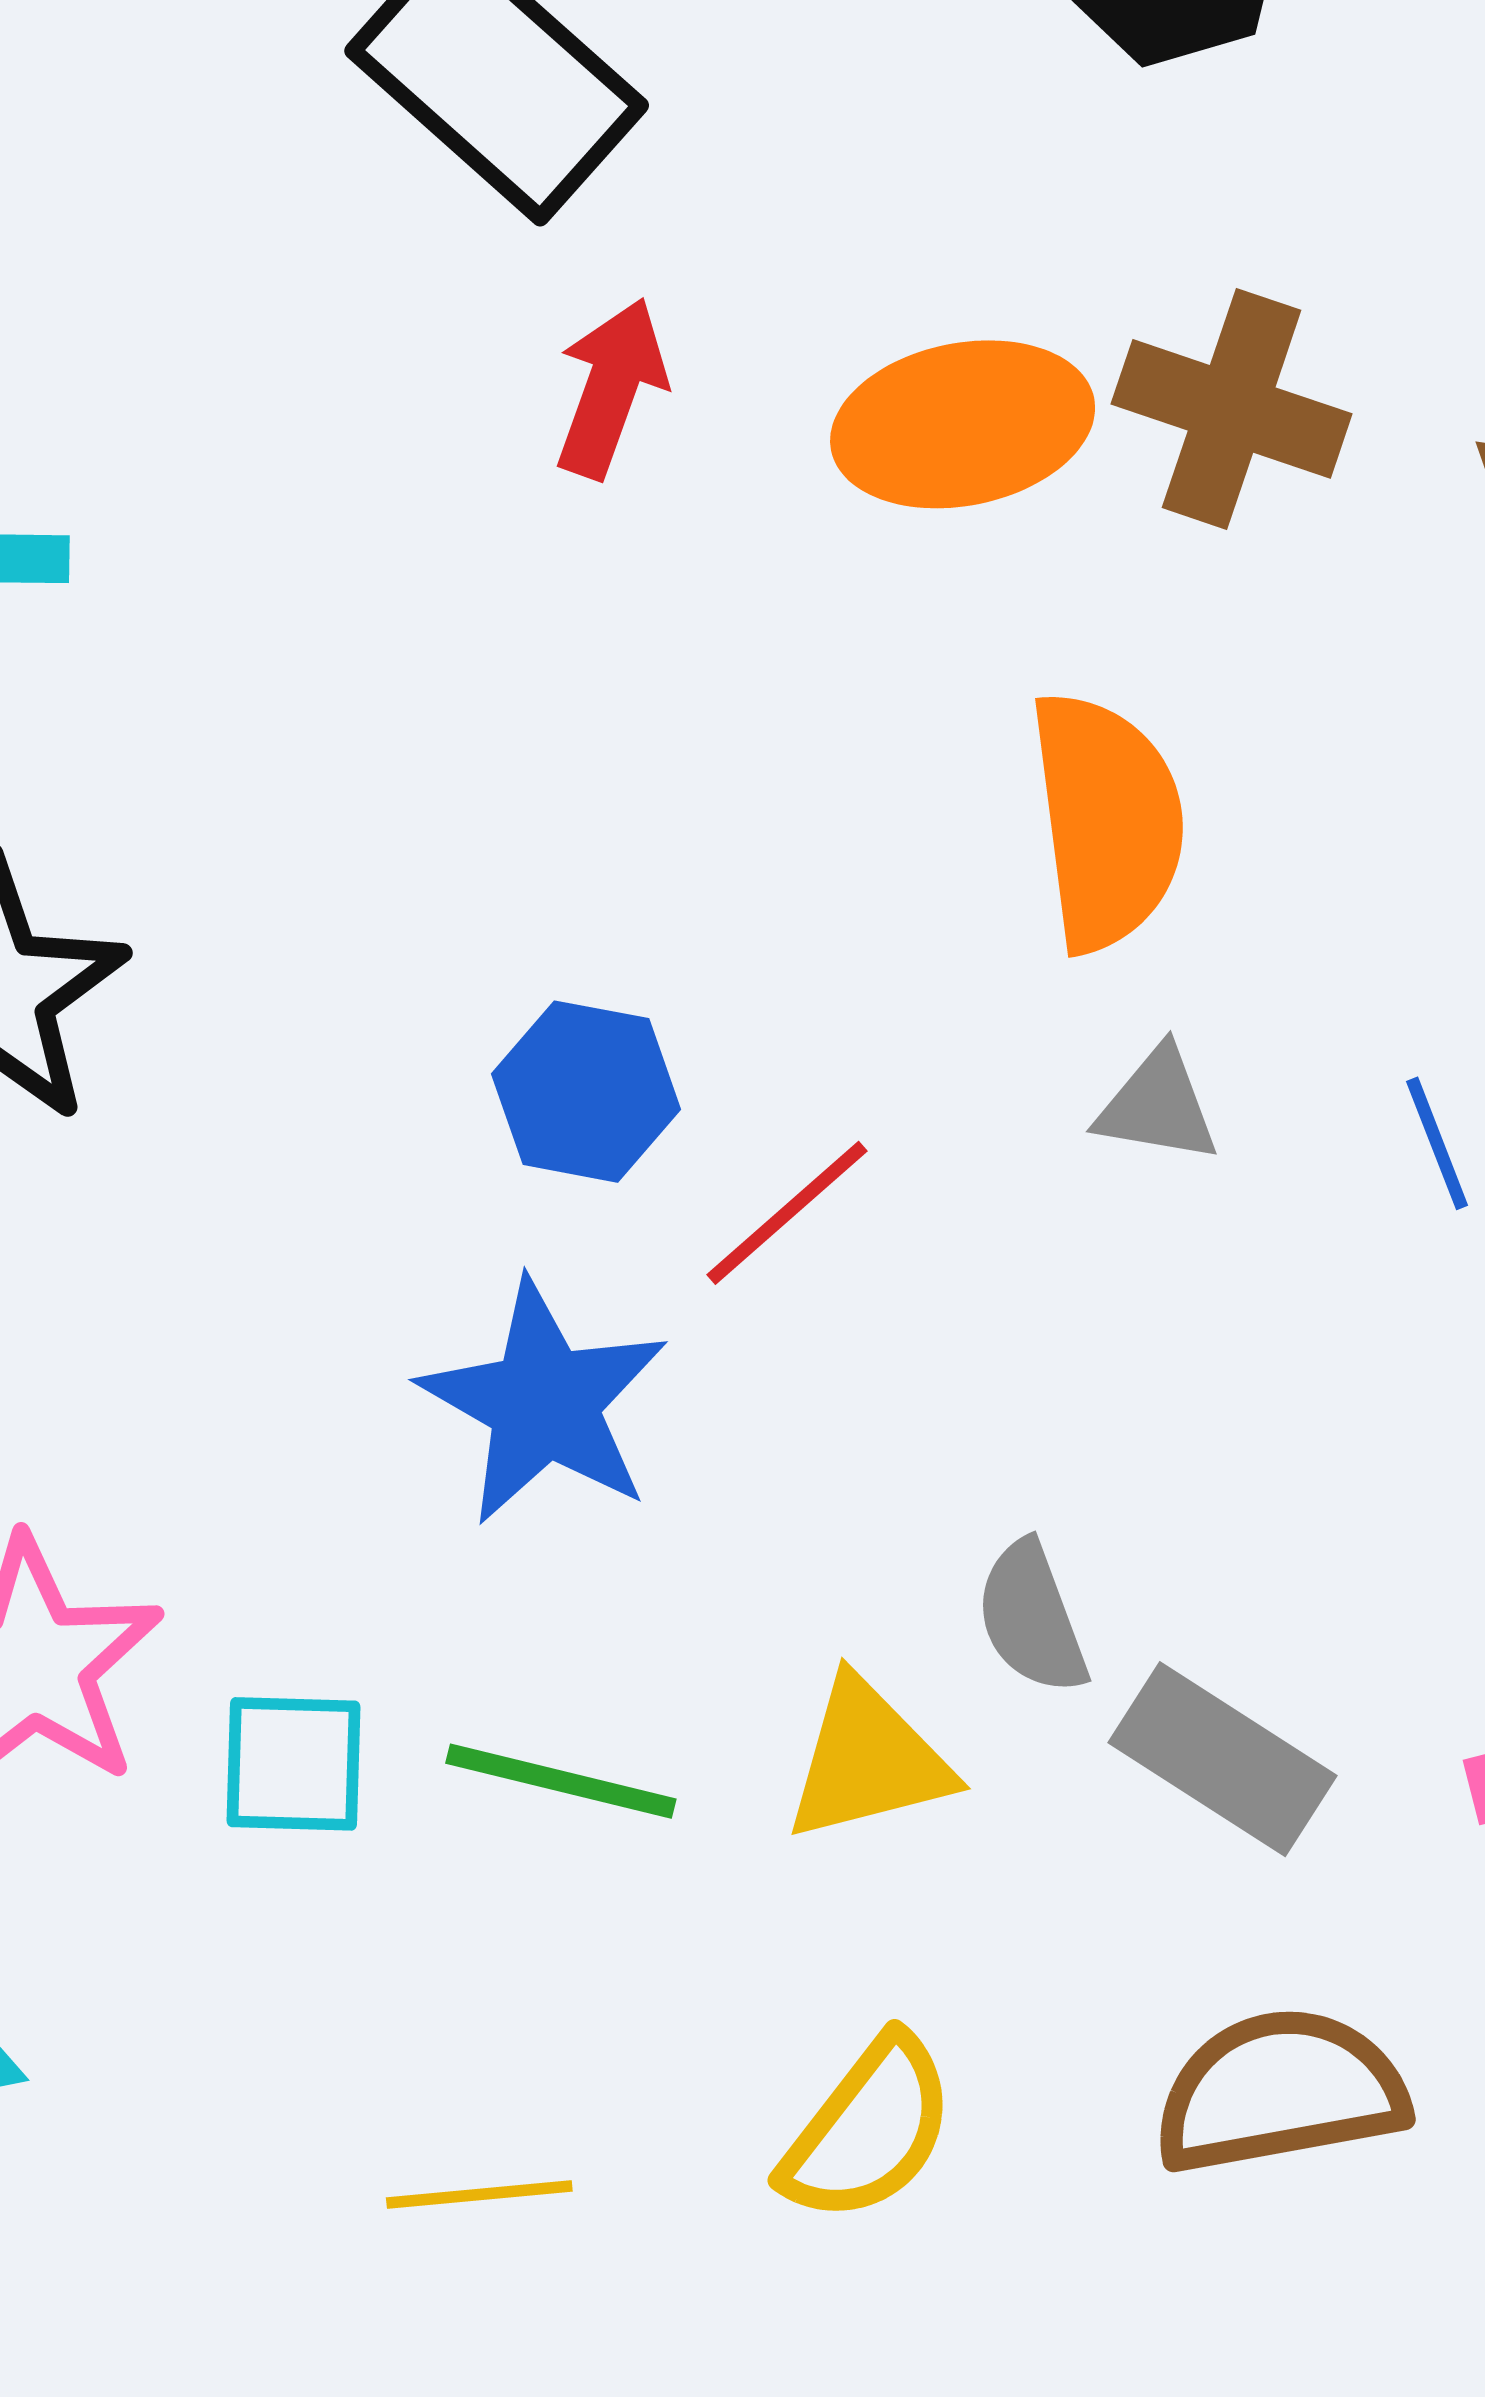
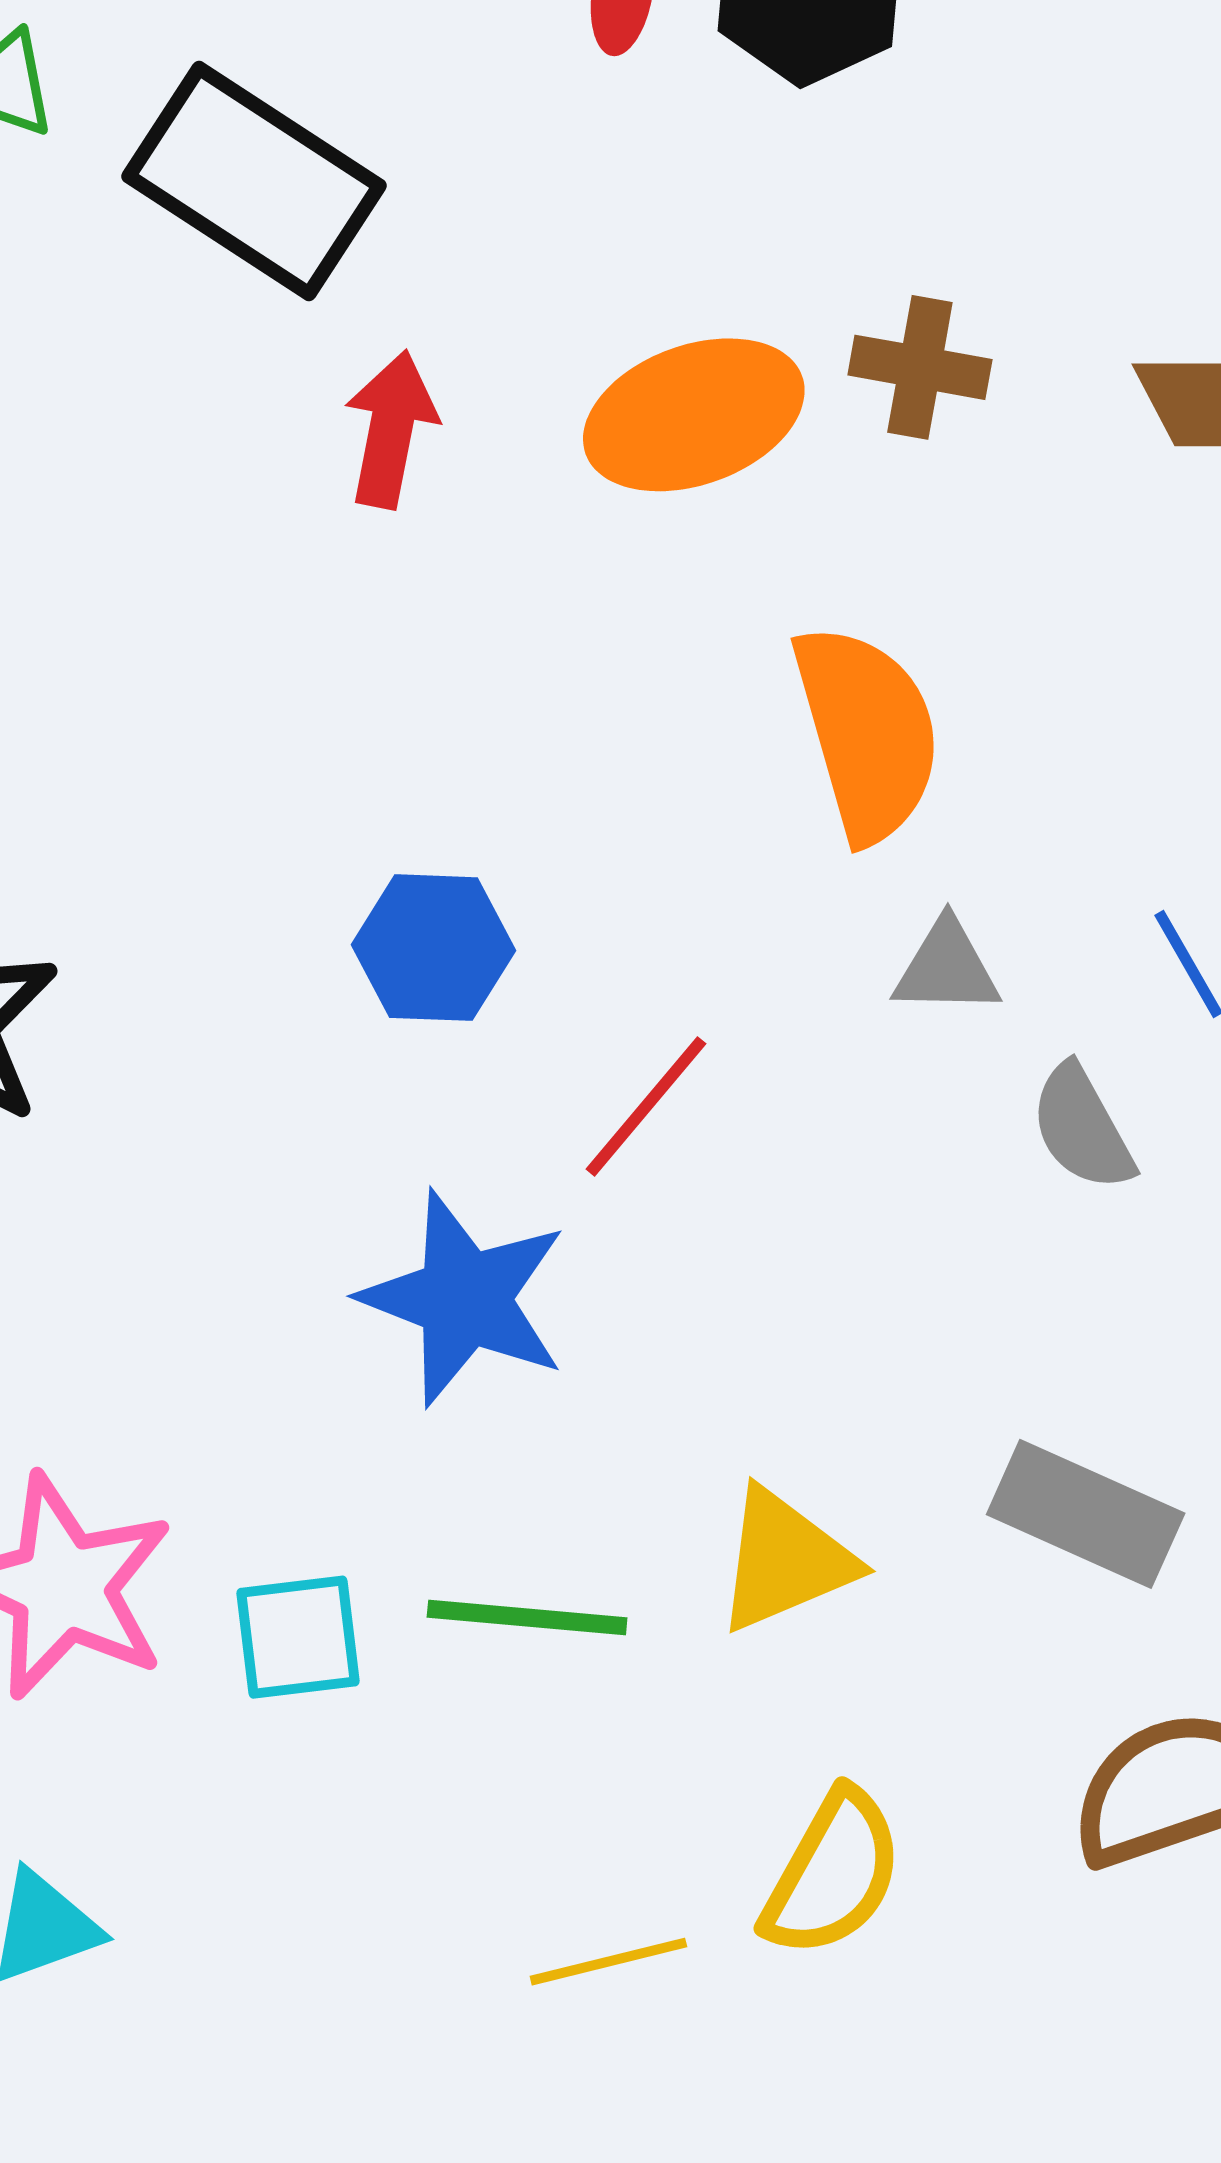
brown cross: (1232, 409) -> (920, 367), size x0.7
blue hexagon: (586, 1092) -> (433, 948), moved
gray semicircle: (1032, 1618) -> (1082, 1128), moved
yellow line: (479, 2195) -> (608, 1962), moved

